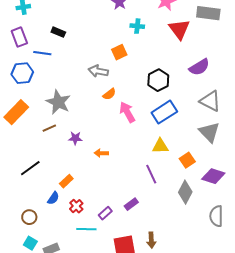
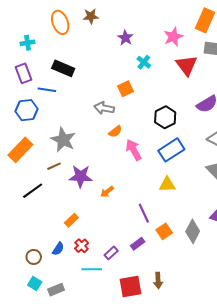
cyan cross: (137, 26) -> (144, 62), turned 32
black rectangle: (58, 32) -> (63, 68), size x1.5
purple star: (75, 138) -> (81, 176), size x1.6
orange arrow: (101, 153) -> (107, 192), turned -40
orange square: (187, 160) -> (164, 231), moved
black line: (30, 168) -> (33, 191), moved
purple line: (151, 174) -> (144, 213), moved
blue semicircle: (53, 198) -> (58, 249), moved

